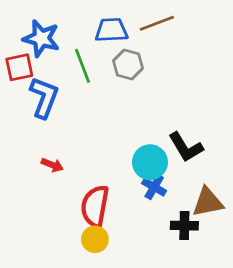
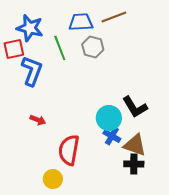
brown triangle: (208, 202) -> (135, 145), moved, turned 30
yellow circle: (95, 239) -> (53, 179), moved

